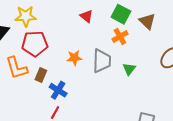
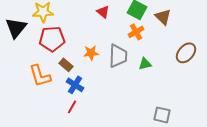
orange L-shape: (17, 68) -> (40, 76), moved
green triangle: (129, 69) -> (145, 64), turned 40
brown rectangle: (41, 75) -> (66, 65), moved, turned -72

